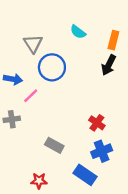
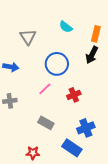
blue circle: (52, 67) -> (57, 64), moved
pink line: (31, 96) -> (45, 89), moved
red cross: (97, 123) -> (74, 95), moved, turned 32

